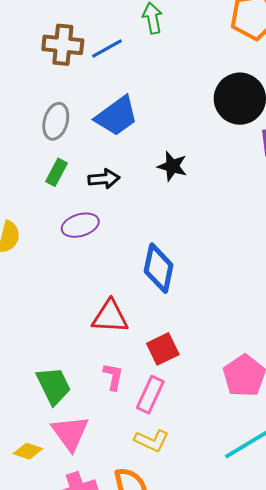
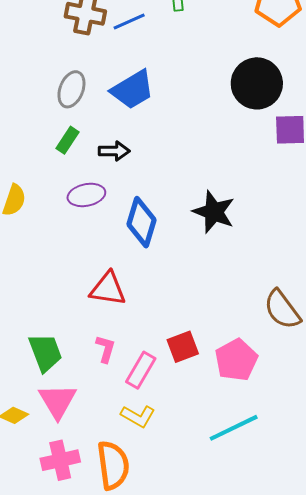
black star: (172, 166) -> (214, 212), moved, size x1.4
blue diamond: (159, 268) -> (141, 222), moved
red square: (163, 349) -> (183, 347), moved

